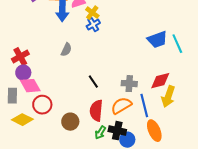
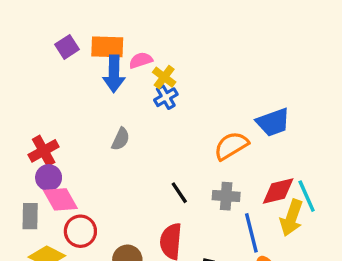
cyan line: (177, 44) -> (307, 196), moved
black line: (93, 82) -> (179, 193), moved
orange semicircle: (121, 106) -> (231, 146), moved

